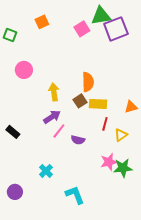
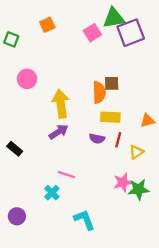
yellow arrow: (54, 92) -> (61, 104), size x1.4
brown square: (80, 101) -> (112, 83), moved, turned 32
pink line: (59, 131) -> (66, 175), moved, turned 70
purple semicircle: (78, 140) -> (97, 139), moved

